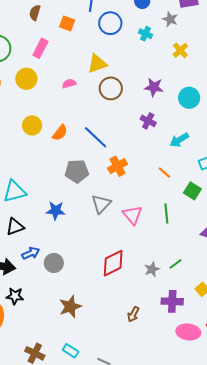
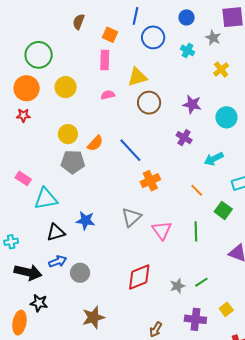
pink rectangle: (40, 48) -> (105, 60), moved, turned -30
gray pentagon: (77, 171) -> (73, 162), moved
black triangle: (15, 227) -> (56, 232), moved

